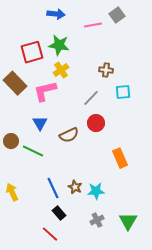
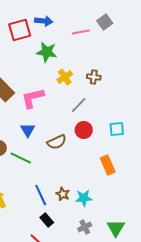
red square: (32, 52) -> (20, 30), moved
yellow cross: (61, 70) -> (65, 77), moved
cyan square: (123, 92) -> (117, 129), moved

